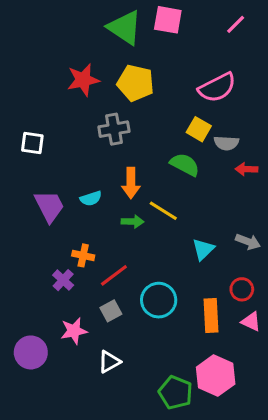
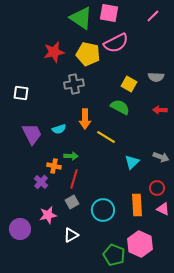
pink semicircle: (217, 88) -> (116, 43), moved
gray semicircle: (226, 143) -> (156, 77), moved
green arrow: (132, 222) -> (71, 156), moved
red line: (114, 275) -> (74, 179), turned -36
cyan circle: (159, 300) -> (103, 210), moved

